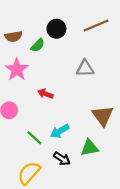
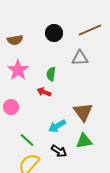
green semicircle: (38, 45) -> (51, 74), moved, turned 144
gray triangle: (85, 68) -> (80, 58), moved
brown triangle: (103, 116) -> (83, 112), moved
green line: (34, 138) -> (27, 140), moved

